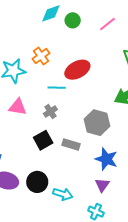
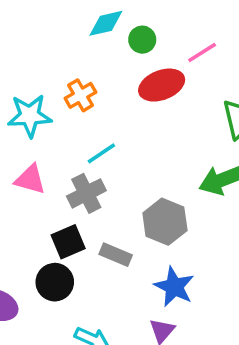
red ellipse: (77, 70) -> (162, 85), moved
cyan line: (57, 88) -> (101, 153), turned -42
gray cross: (50, 111) -> (86, 193), size x1.5
black circle: (37, 182) -> (55, 282), moved

